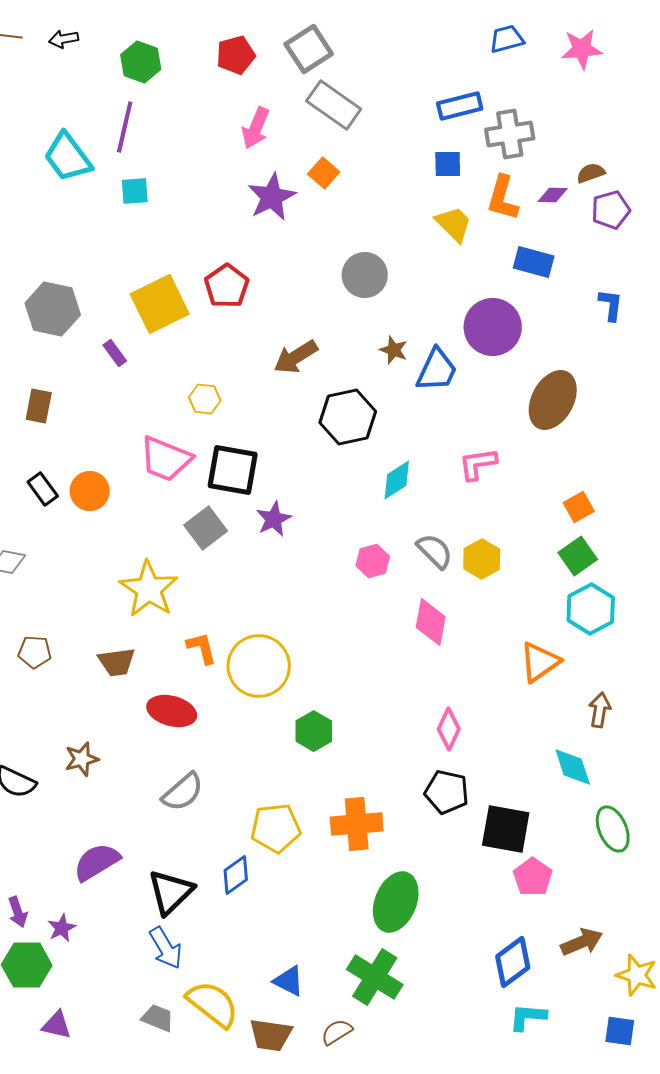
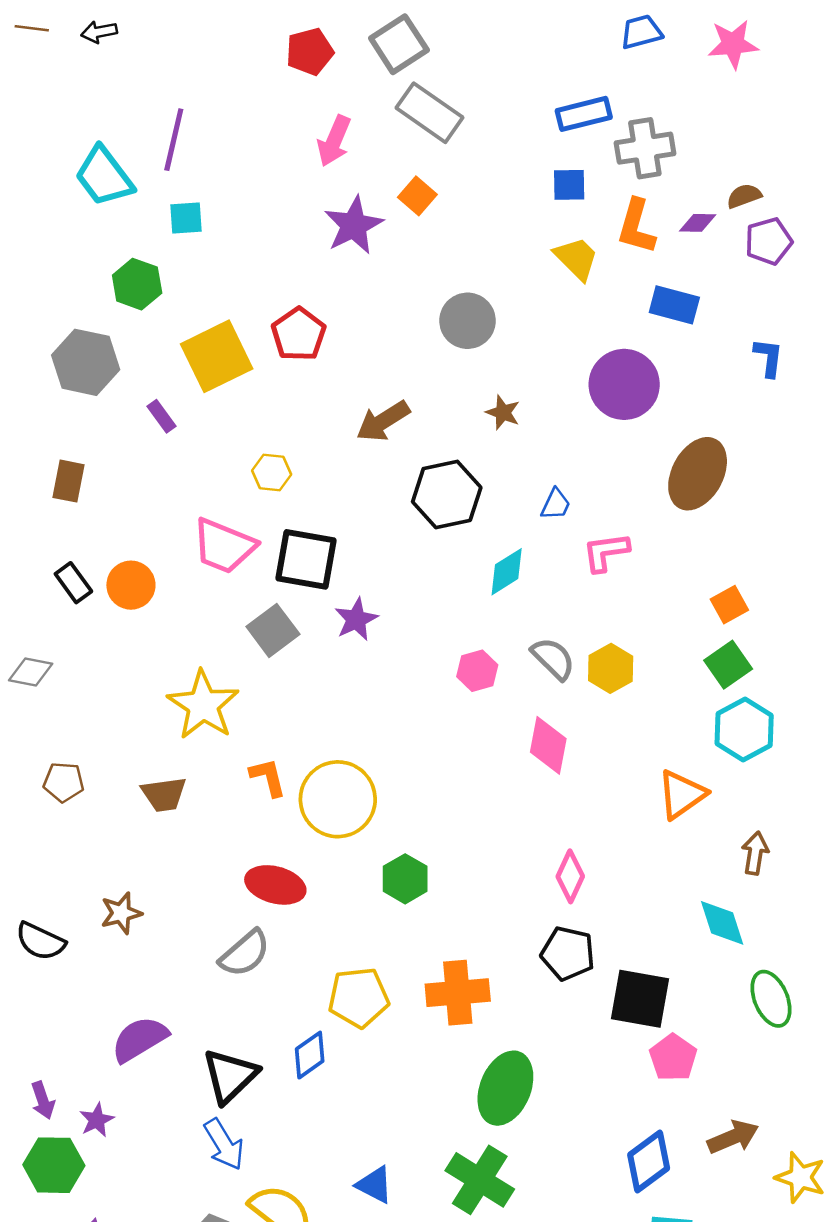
green hexagon: (141, 62) -> (137, 284), moved
blue trapezoid: (437, 370) -> (556, 504), moved, size x0.6
red ellipse: (172, 711) -> (275, 885), moved

